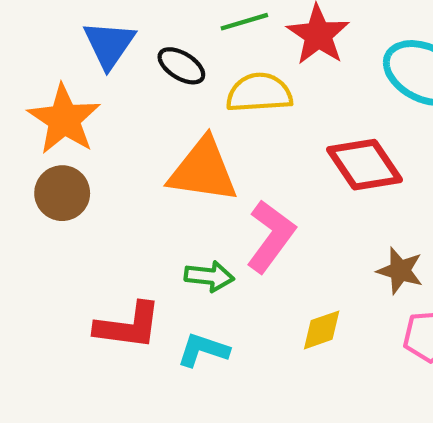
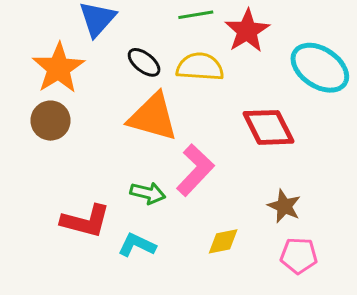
black ellipse: (181, 66) -> (144, 62), moved

